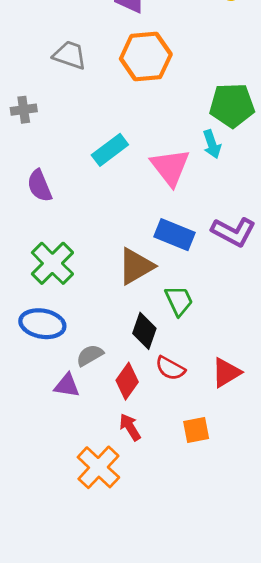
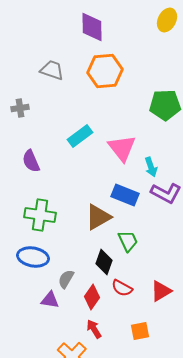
cyan arrow: (212, 144) -> (151, 167), moved
green cross: (52, 263) -> (40, 215), turned -36
gray semicircle: (90, 355) -> (66, 279), turned -30

